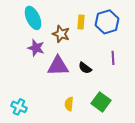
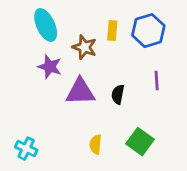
black semicircle: (85, 68) -> (118, 94), turned 64

